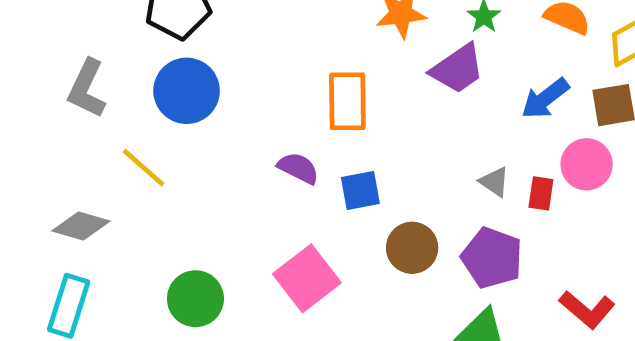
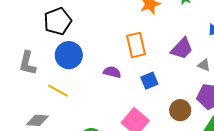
purple trapezoid: (458, 69) -> (182, 49), moved
purple semicircle: (298, 168) -> (112, 72), moved
brown circle: (412, 248) -> (180, 110), moved

